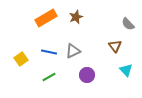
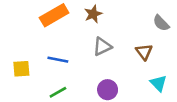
gray triangle: (73, 51) -> (102, 47), moved
yellow square: (21, 59) -> (21, 69), turned 32

